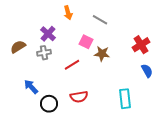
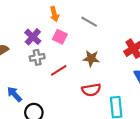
pink square: (86, 42) -> (60, 37), moved
gray cross: (44, 53) -> (37, 57), moved
red semicircle: (79, 97) -> (91, 90), moved

